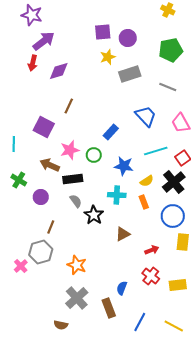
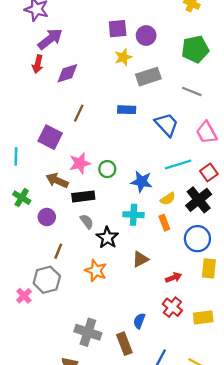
blue rectangle: (111, 132) -> (127, 110), moved, turned 49
orange star: (77, 265) -> (96, 271), moved
gray cross: (77, 298) -> (88, 332), turned -30

